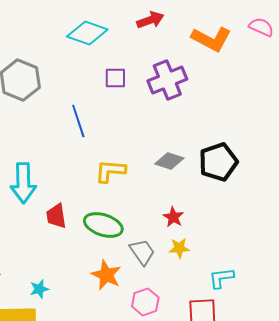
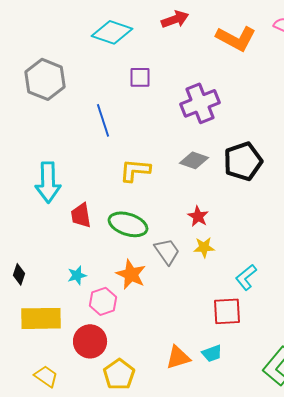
purple cross: (167, 80) -> (200, 103), moved
cyan L-shape: (221, 278) -> (246, 277), turned -32
cyan star: (39, 289) -> (77, 275), moved
pink hexagon: (145, 302) -> (103, 301), moved

